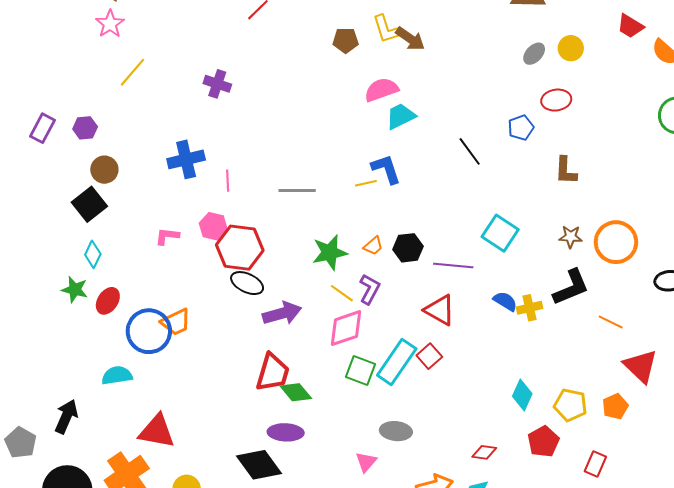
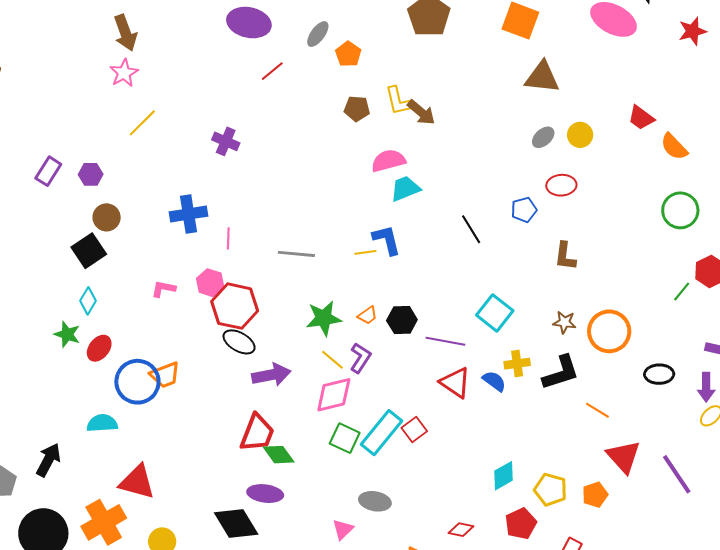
yellow cross: (529, 308) -> (517, 364), moved
red triangle: (440, 310) -> (455, 383), moved
cyan diamond: (522, 395) -> (504, 476), turned 32

